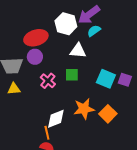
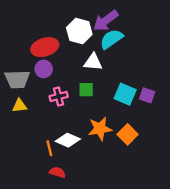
cyan semicircle: (94, 31) -> (111, 39), size x1.5
pink cross: (48, 81) -> (59, 96), turned 35
white diamond: (56, 119) -> (68, 140), turned 45
orange line: (47, 133) -> (49, 148), moved

